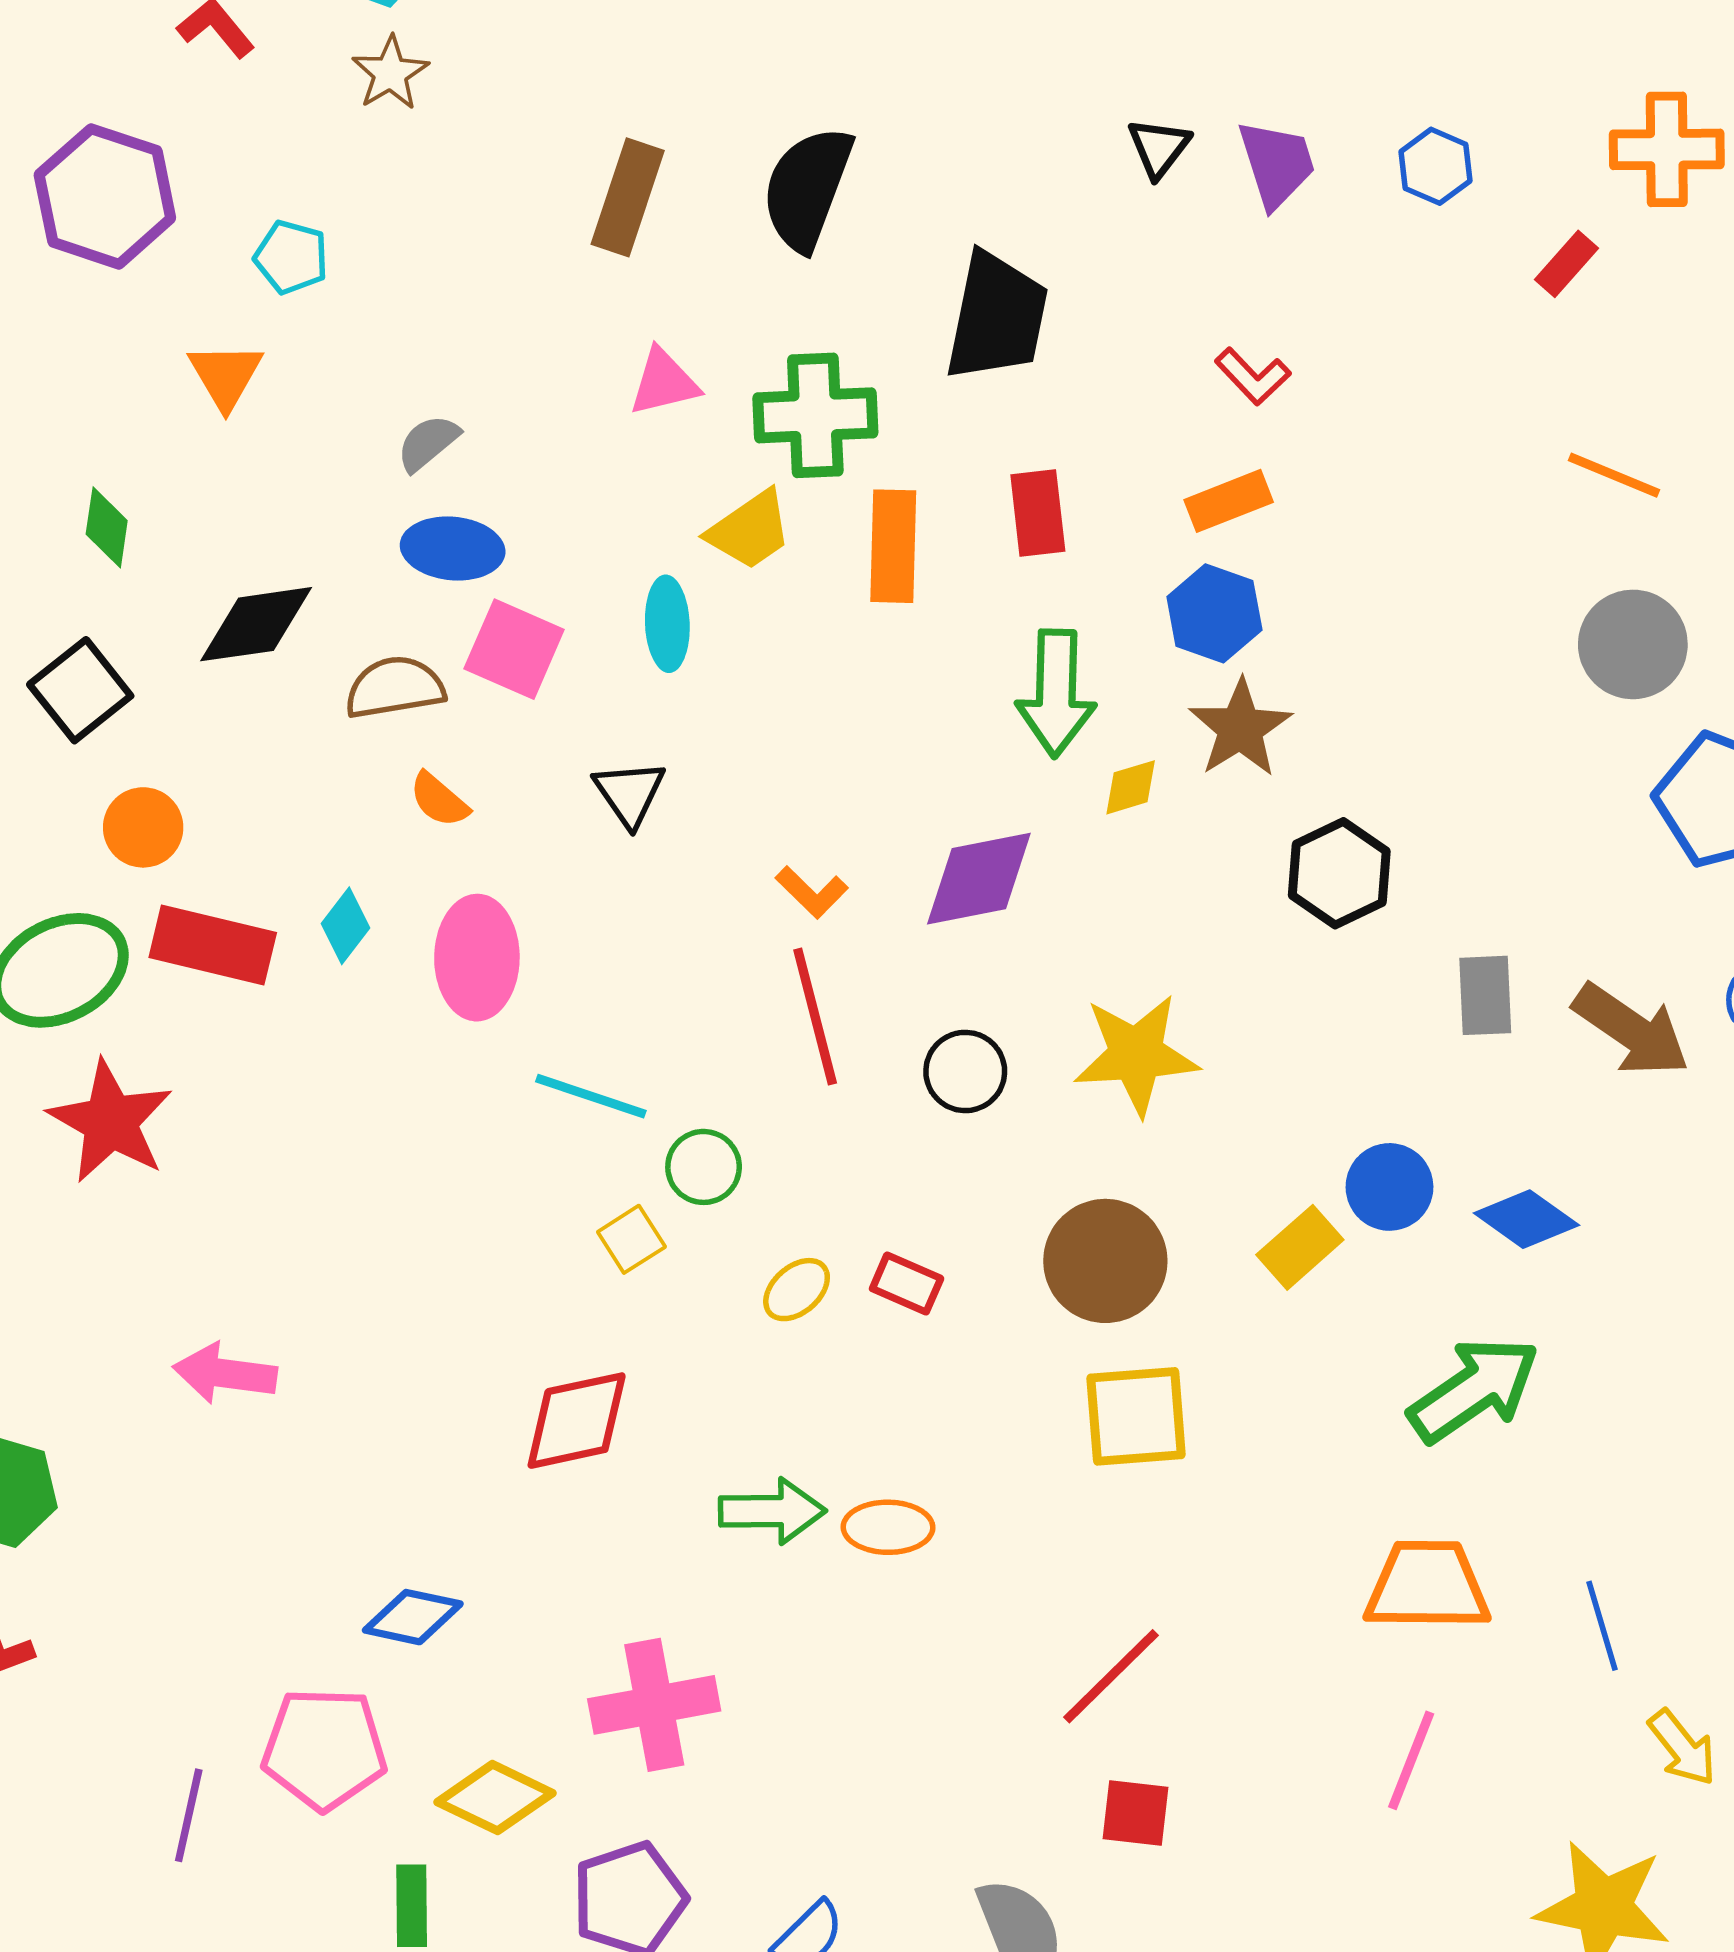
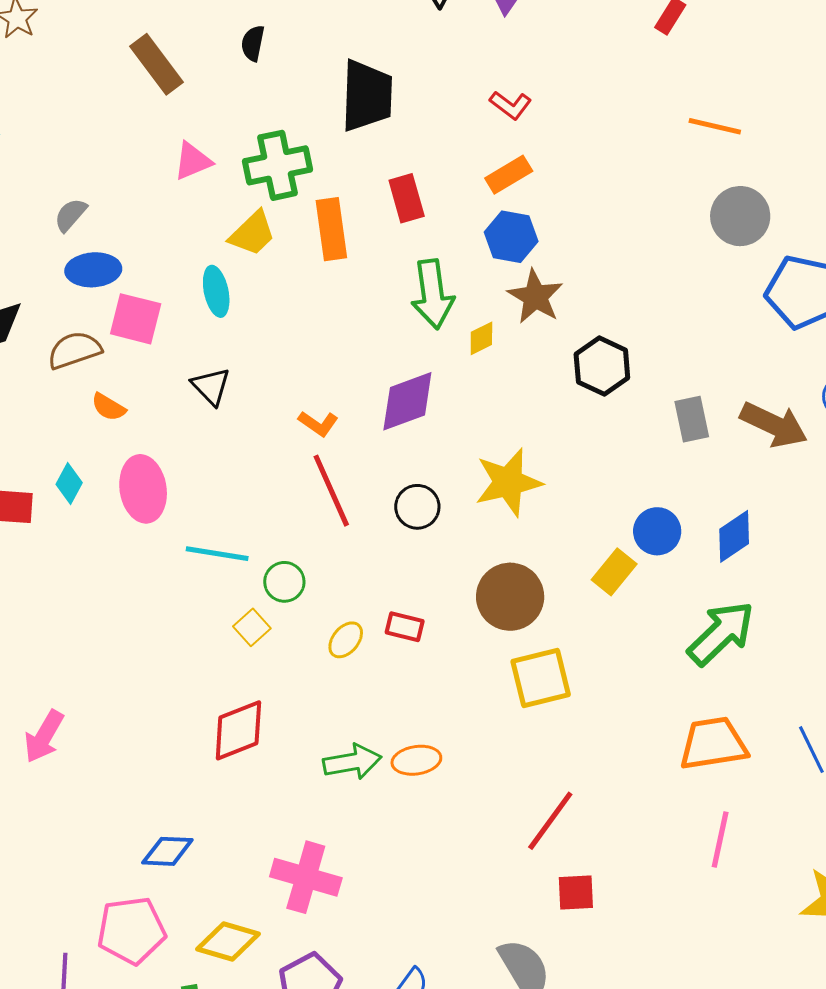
black semicircle: (807, 188) -> (253, 43), size x0.5
brown rectangle: (628, 197) -> (156, 64), turned -46
blue diamond: (1526, 1219) -> (734, 536), turned -60
pink arrow: (225, 1373) -> (44, 736), turned -58
pink cross: (654, 1705) -> (306, 877), turned 36

